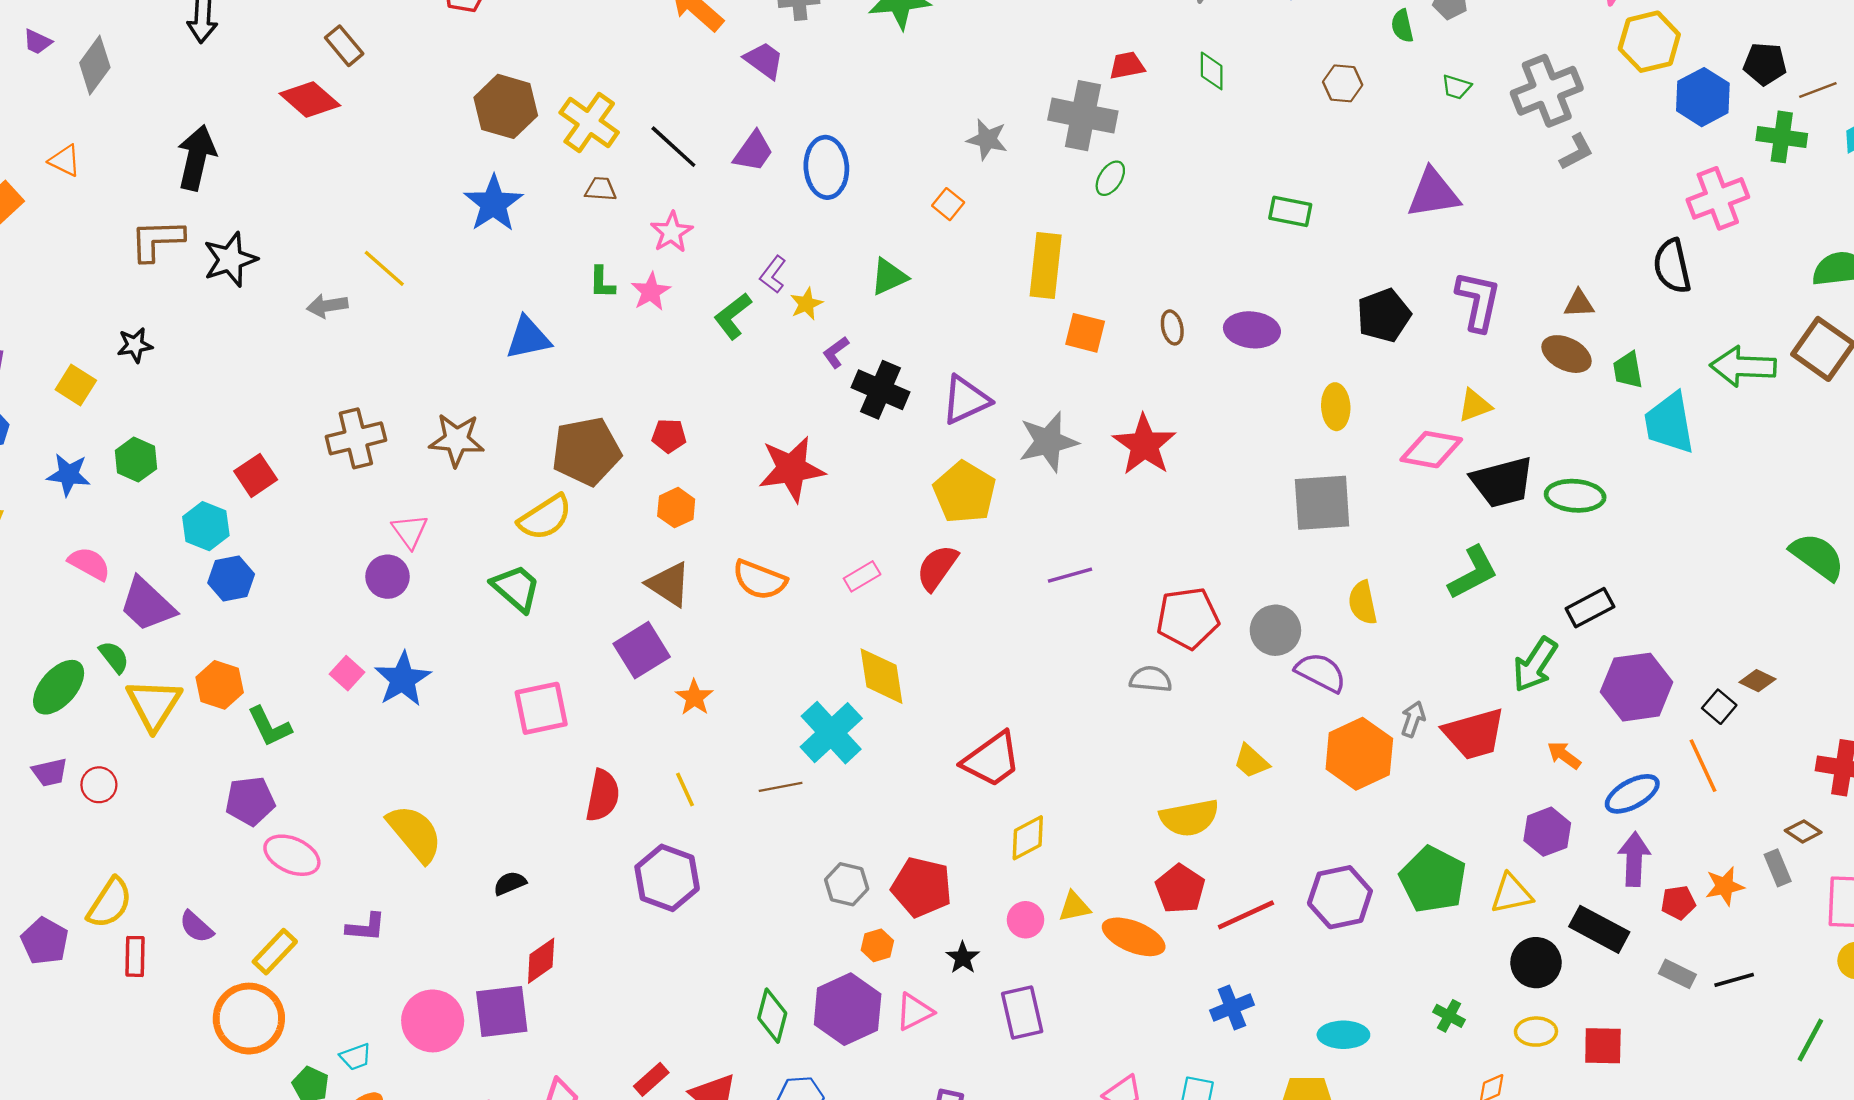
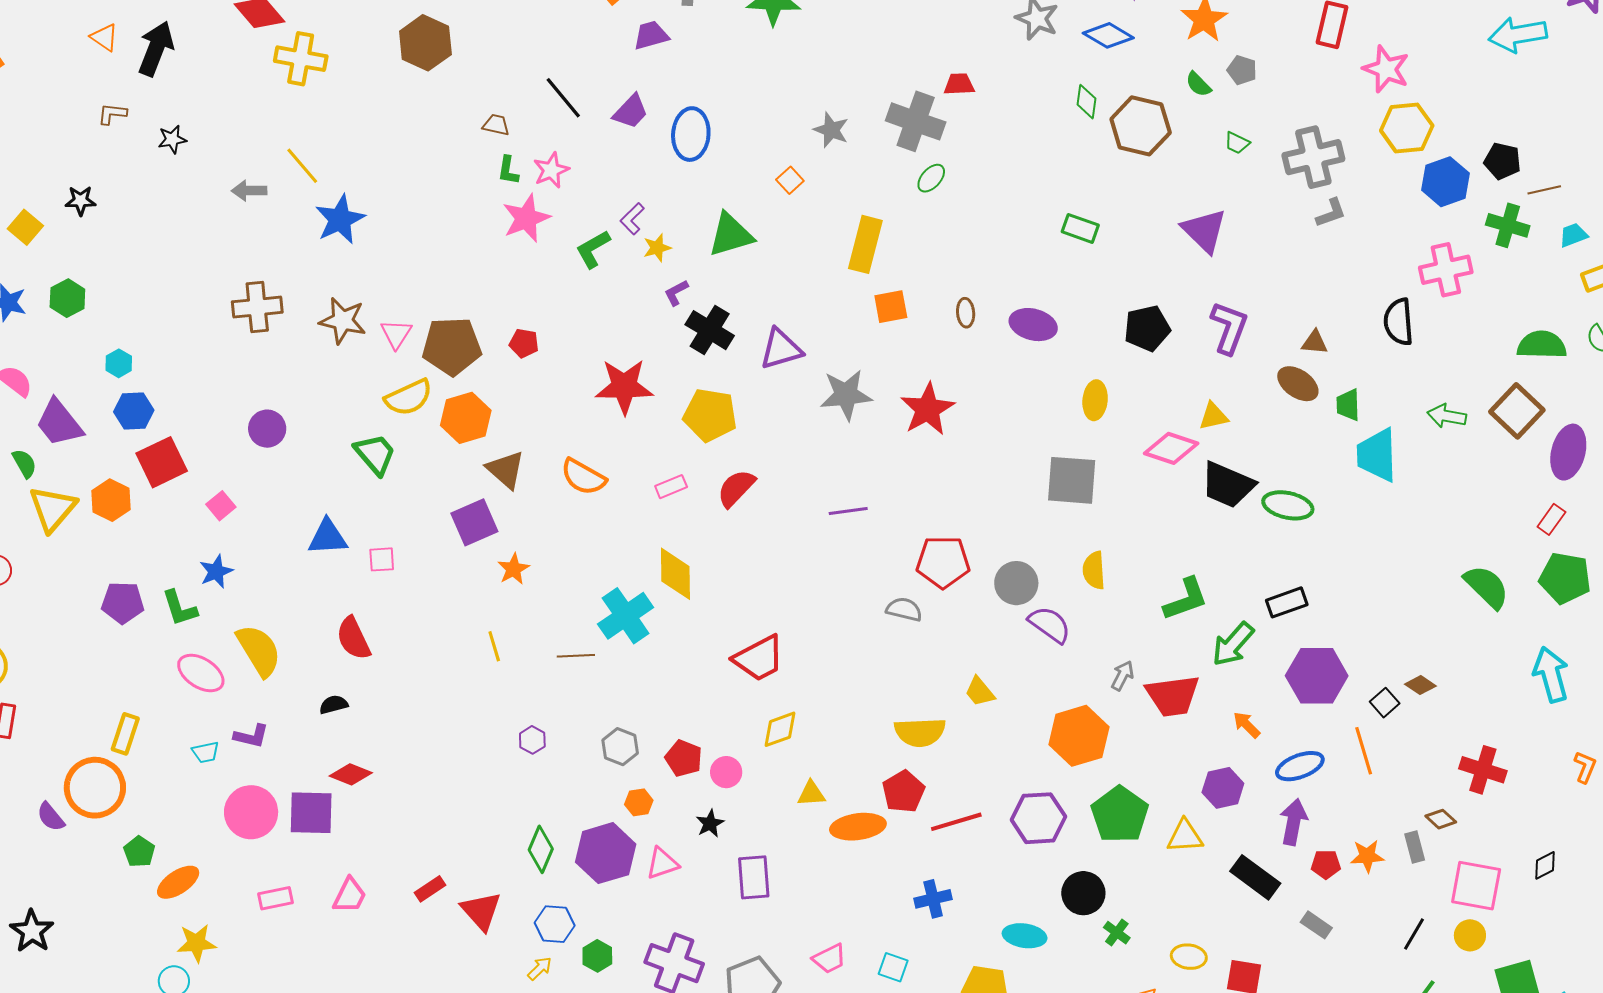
green semicircle: (1402, 26) -> (1198, 84), turned -40
purple trapezoid: (764, 60) -> (651, 35), turned -60
green diamond: (1212, 71) -> (1087, 102), moved
brown hexagon: (1343, 83) -> (1141, 126), size x1.8
yellow cross: (589, 123) -> (301, 59), moved, turned -33
orange triangle: (65, 161) -> (104, 37), moved
purple triangle: (1433, 193) -> (1204, 231), turned 45
blue star: (493, 204) -> (340, 219), moved
brown L-shape: (157, 240) -> (112, 114), size x0.6
black star: (230, 259) -> (172, 139), size x0.6
green triangle: (889, 277) -> (731, 235), size x1.4
green L-shape: (602, 283) -> (508, 170), moved
pink star: (651, 292) -> (526, 218), size x1.4
orange square: (1085, 333) -> (891, 307), turned -33
blue triangle: (528, 338) -> (328, 537), moved
green arrow: (1743, 366) -> (1447, 416), size x0.7
red square: (256, 475) -> (162, 462), moved, size x1.4
black trapezoid: (1502, 482) -> (1228, 485), turned 30
yellow pentagon: (965, 492) -> (710, 415), moved, turned -30
orange hexagon: (676, 508) -> (466, 418), moved, size x1.5
cyan hexagon: (206, 526) -> (119, 363), size x0.7
pink triangle: (410, 531) -> (396, 334), moved
green L-shape: (1473, 573) -> (1186, 599), moved
blue star: (403, 679) -> (216, 572), moved, size x0.7
pink square: (541, 708) -> (382, 559), size x0.6
green L-shape: (269, 727) -> (180, 608), moved
orange hexagon: (1359, 754) -> (1079, 736), moved
red semicircle: (603, 796) -> (353, 638), moved, turned 135
pink ellipse: (292, 855) -> (201, 673), moved
purple hexagon: (667, 878) -> (532, 740), moved, size x0.5
red pentagon: (922, 887) -> (684, 758), size x0.7
pink circle: (1026, 920) -> (726, 772), moved
purple semicircle: (196, 927) -> (51, 817), moved
purple L-shape: (366, 927) -> (251, 736), moved
orange ellipse: (1134, 937) -> (858, 827), turned -38
yellow rectangle: (275, 952) -> (125, 734), turned -33
red diamond: (541, 961) -> (351, 774), turned 48
black circle: (1536, 963) -> (1083, 893), moved
black line: (1734, 980) -> (1414, 934), moved, turned -52
cyan trapezoid: (356, 1057) -> (206, 752), moved

